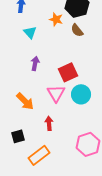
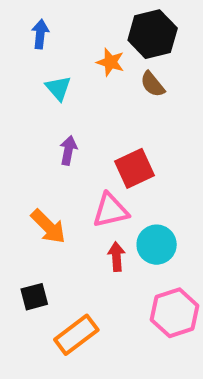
pink triangle: (56, 93) -> (110, 211), turned 48
cyan circle: (81, 94) -> (157, 245), moved
red arrow: (49, 123) -> (116, 257), moved

